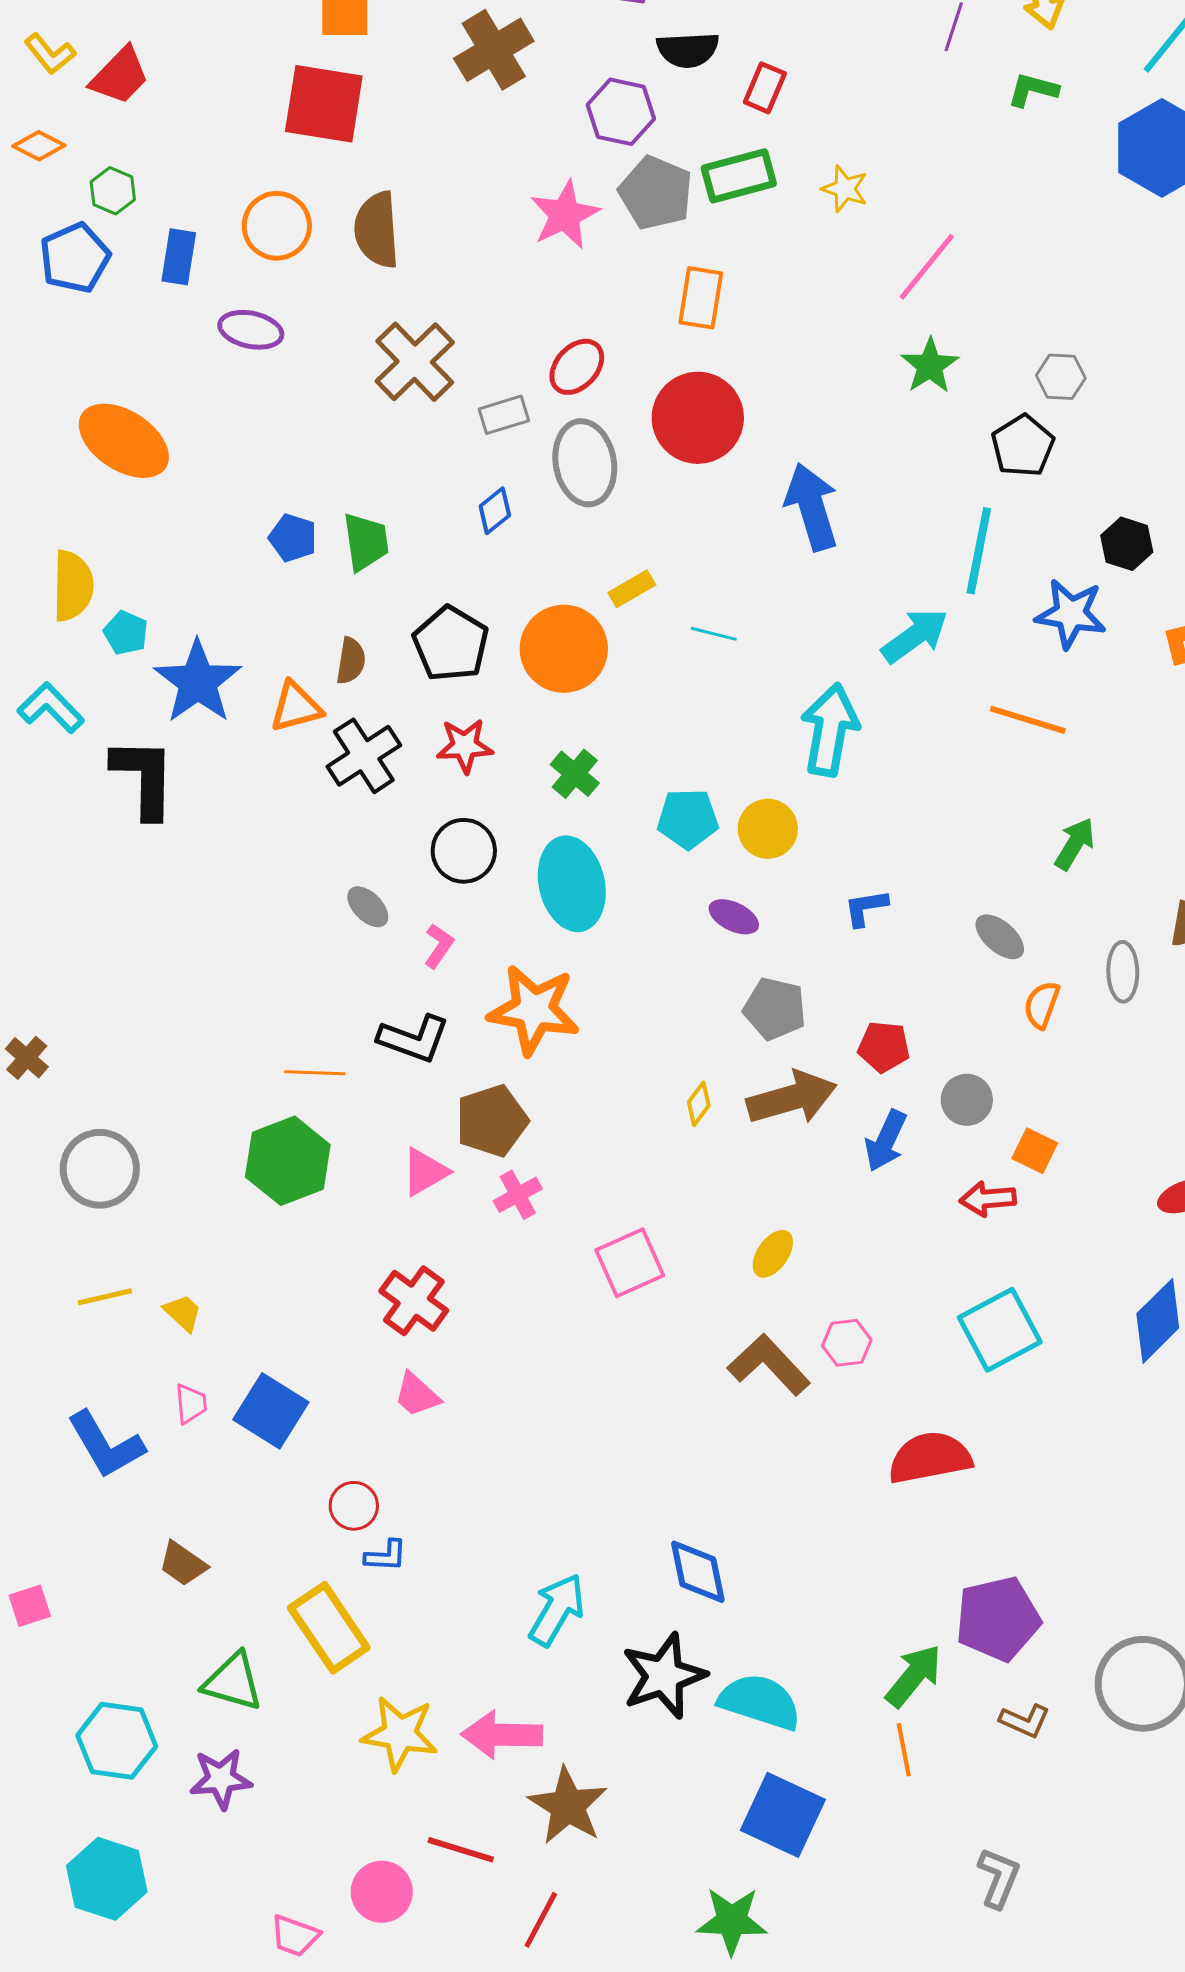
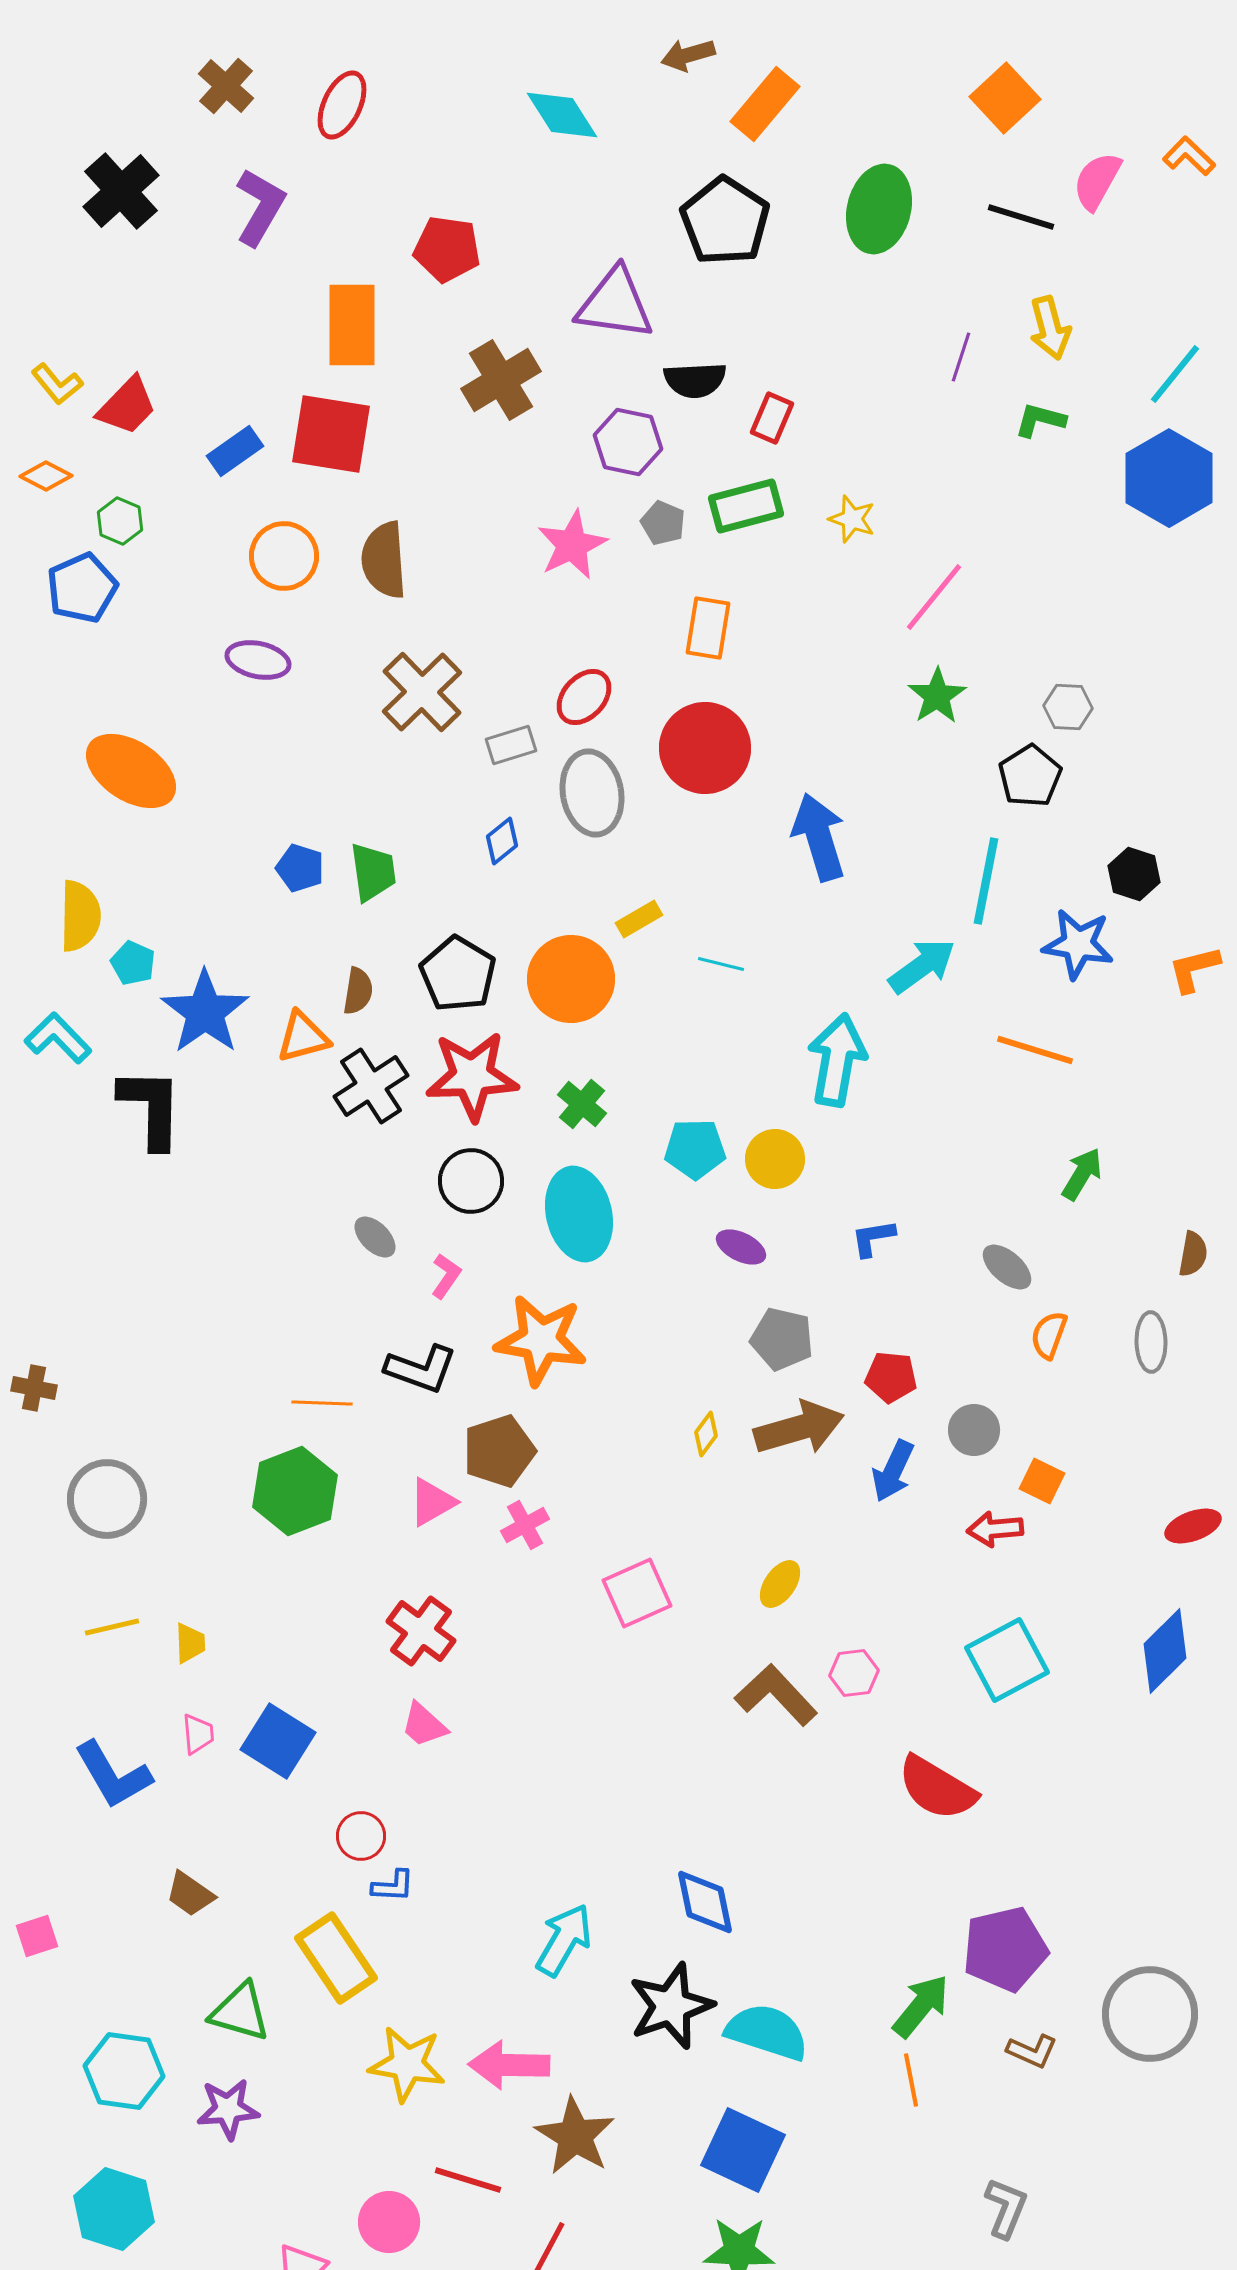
gray pentagon: (656, 193) -> (663, 523), size x0.6
blue rectangle: (179, 257) -> (235, 451), moved, turned 46
red star: (465, 746) -> (472, 1076), size x1.6
gray ellipse: (1123, 972) -> (1151, 1342), moved
brown cross: (27, 1058) -> (34, 1388), turned -30
yellow trapezoid: (183, 1313) -> (190, 1643), turned 45
red semicircle: (930, 1458) -> (937, 1788), turned -138
blue square: (783, 1815) -> (743, 2150), moved

